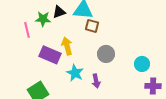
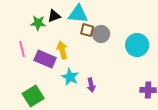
pink line: (27, 30) -> (22, 49), moved
gray circle: (106, 54) -> (101, 34), moved
cyan circle: (142, 64) -> (137, 45), moved, size x1.5

